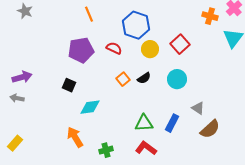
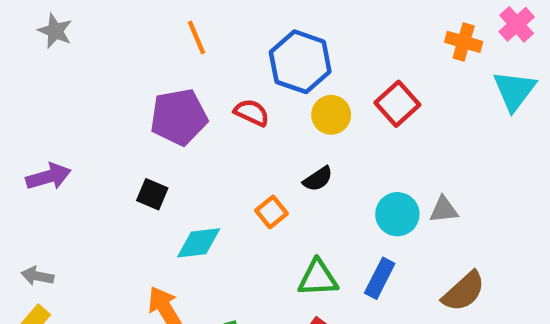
orange square: (123, 79) -> (272, 212), moved
cyan circle: (177, 79) -> (397, 214), moved
gray arrow: (17, 98) -> (37, 276), moved
gray triangle: (198, 108) -> (444, 210), moved, turned -40

